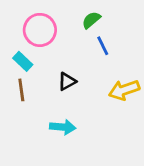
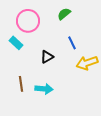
blue line: (103, 46) -> (72, 43), moved
brown line: (21, 90) -> (21, 84), moved

